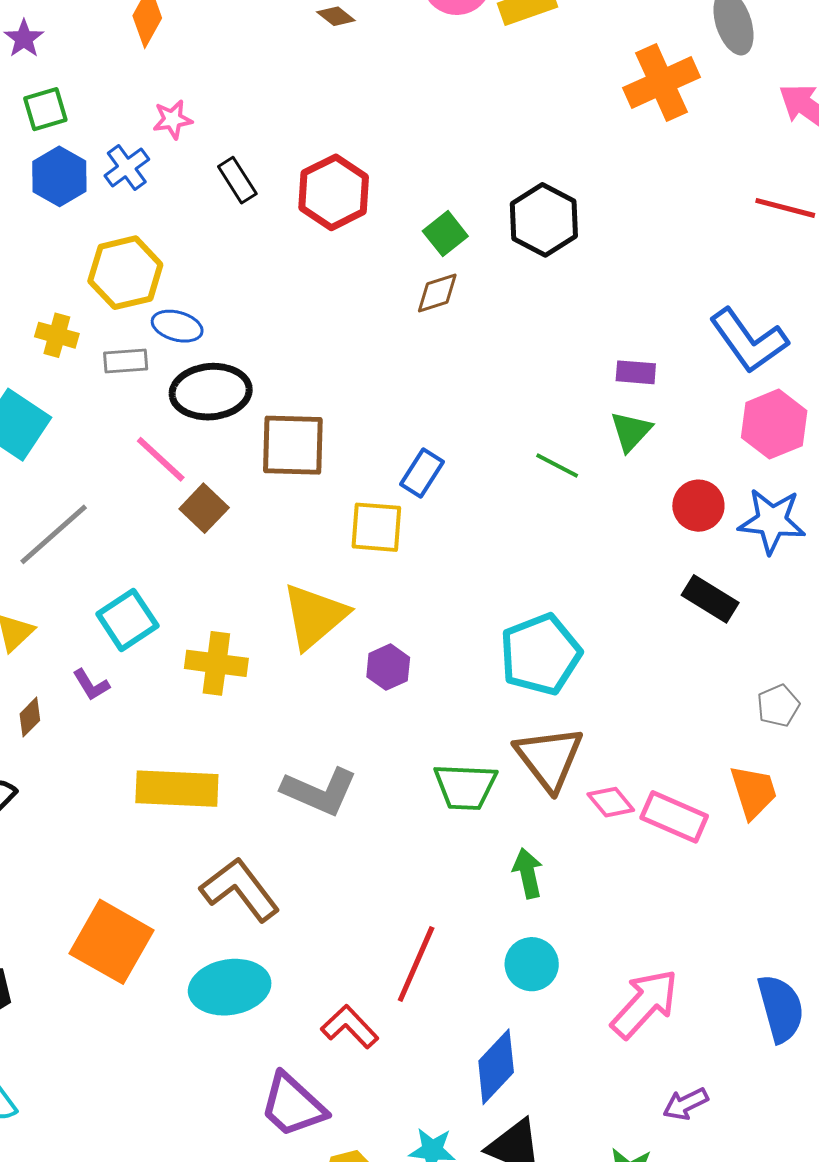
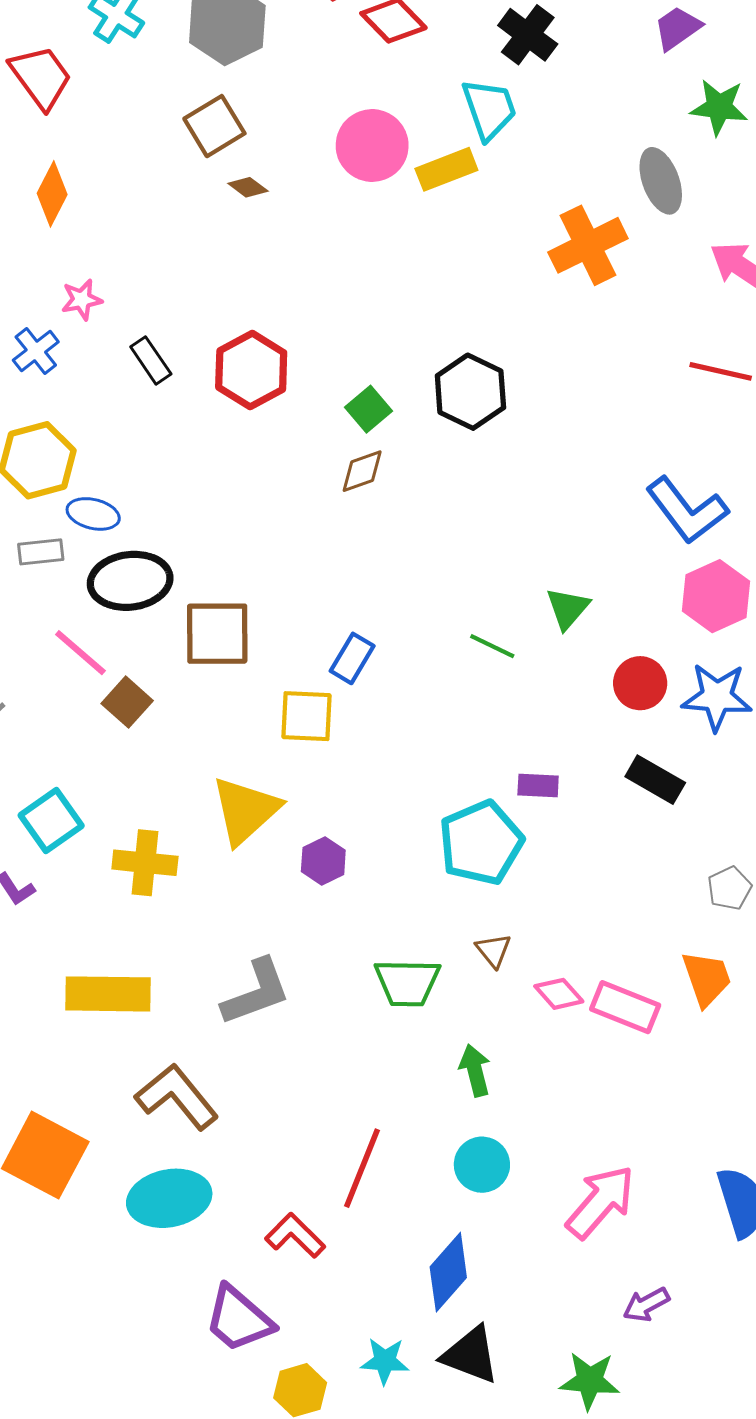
purple rectangle: (636, 372) -> (538, 786), moved
brown triangle: (549, 758) -> (493, 950), size x0.5
gray L-shape: (319, 791) -> (256, 992), turned -42

